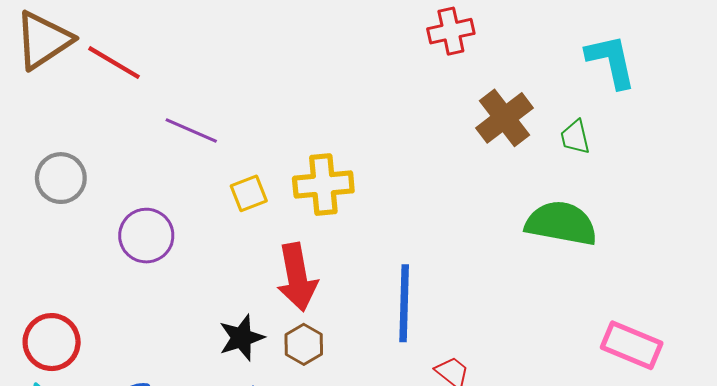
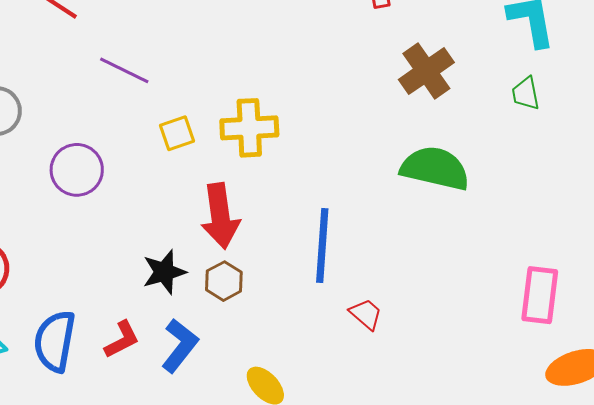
green trapezoid: (575, 137) -> (526, 93), moved
green semicircle: (561, 223) -> (435, 168), moved
pink rectangle: (632, 345) -> (540, 295), turned 72

